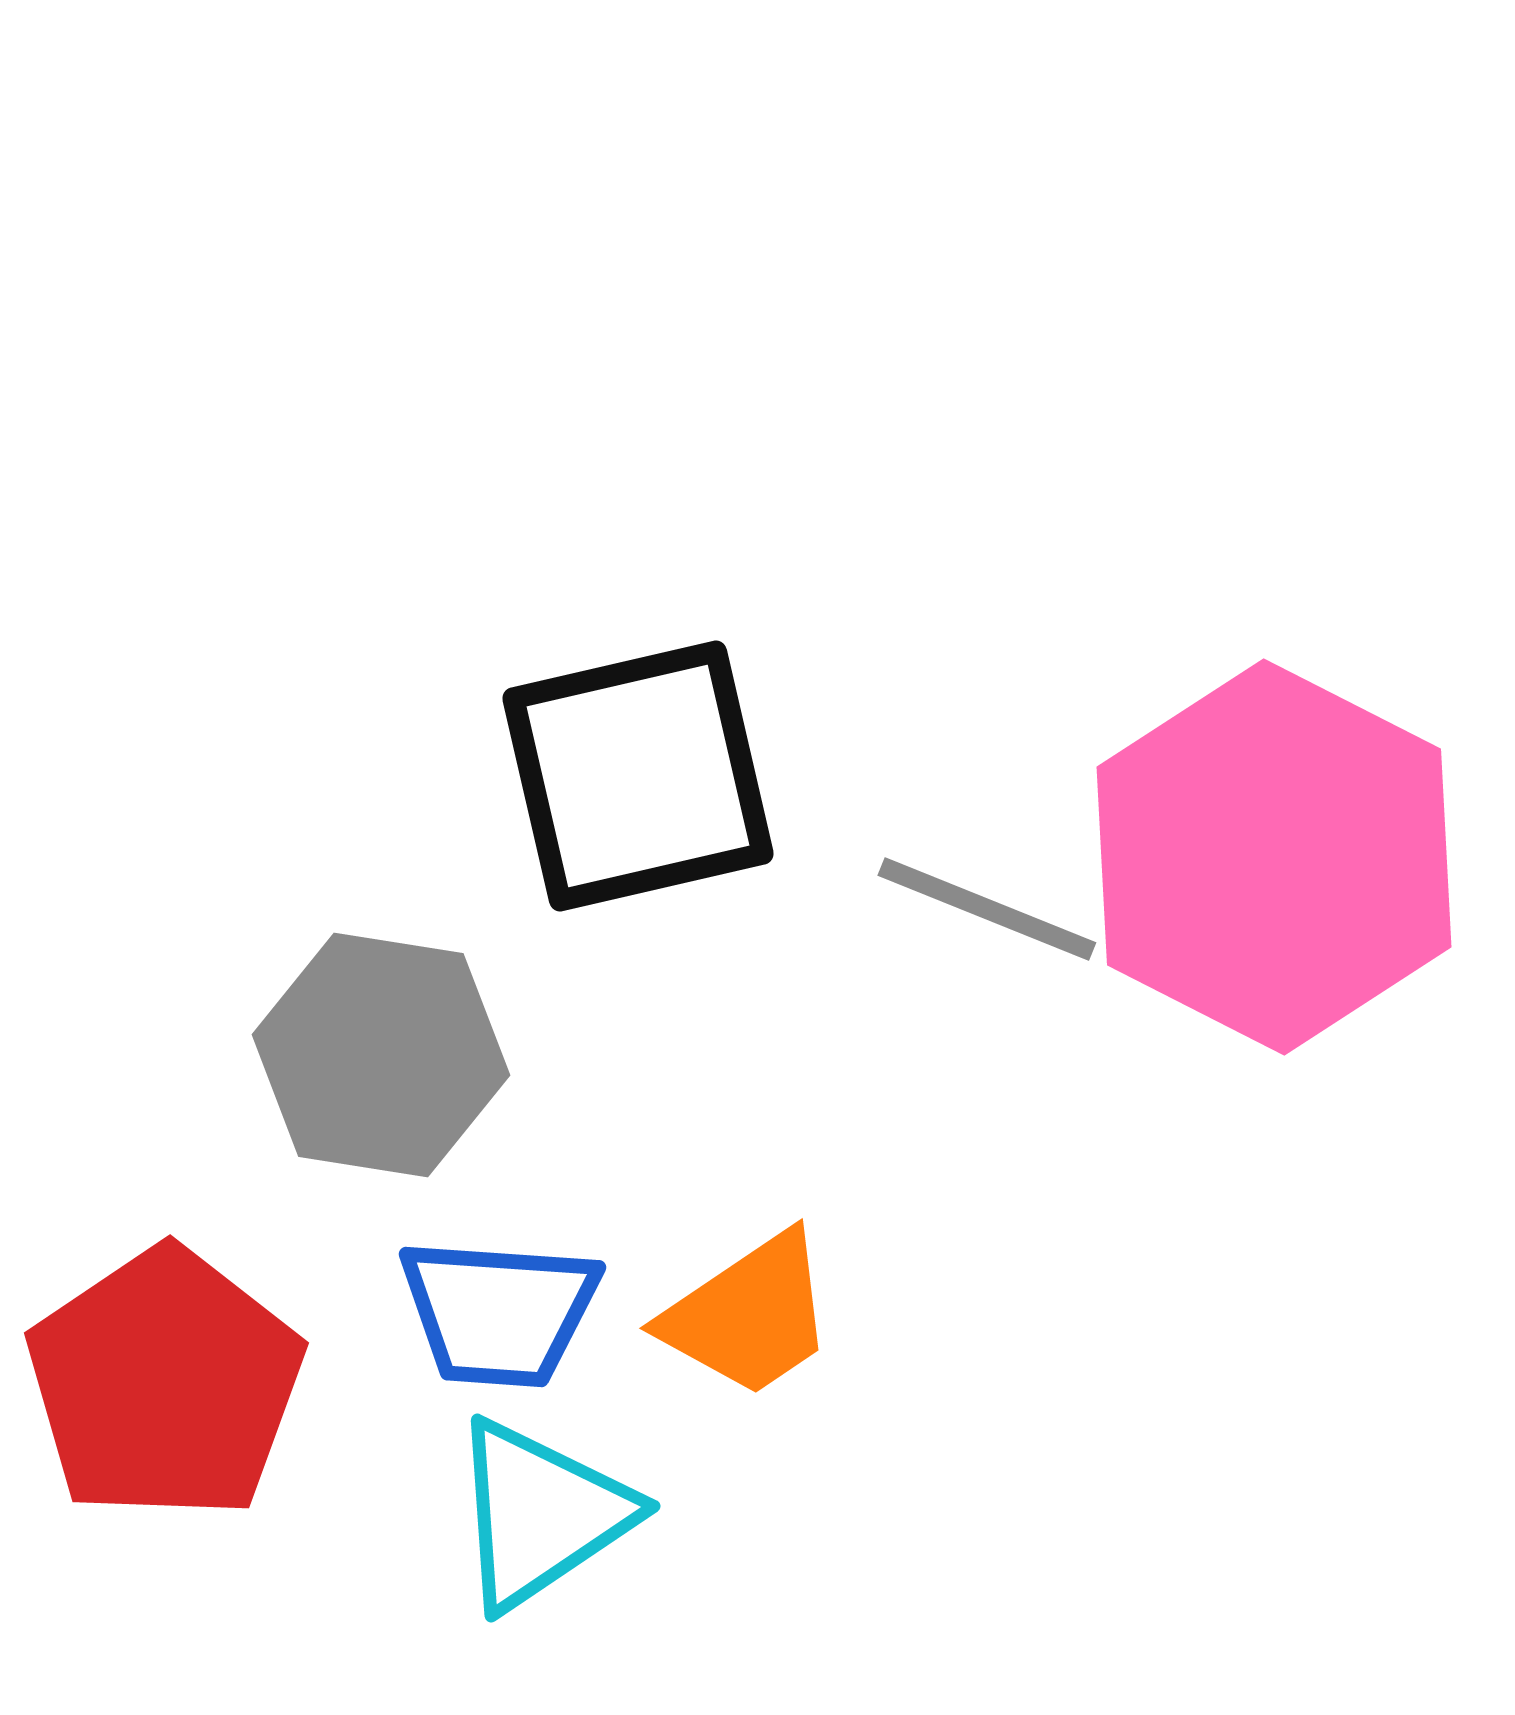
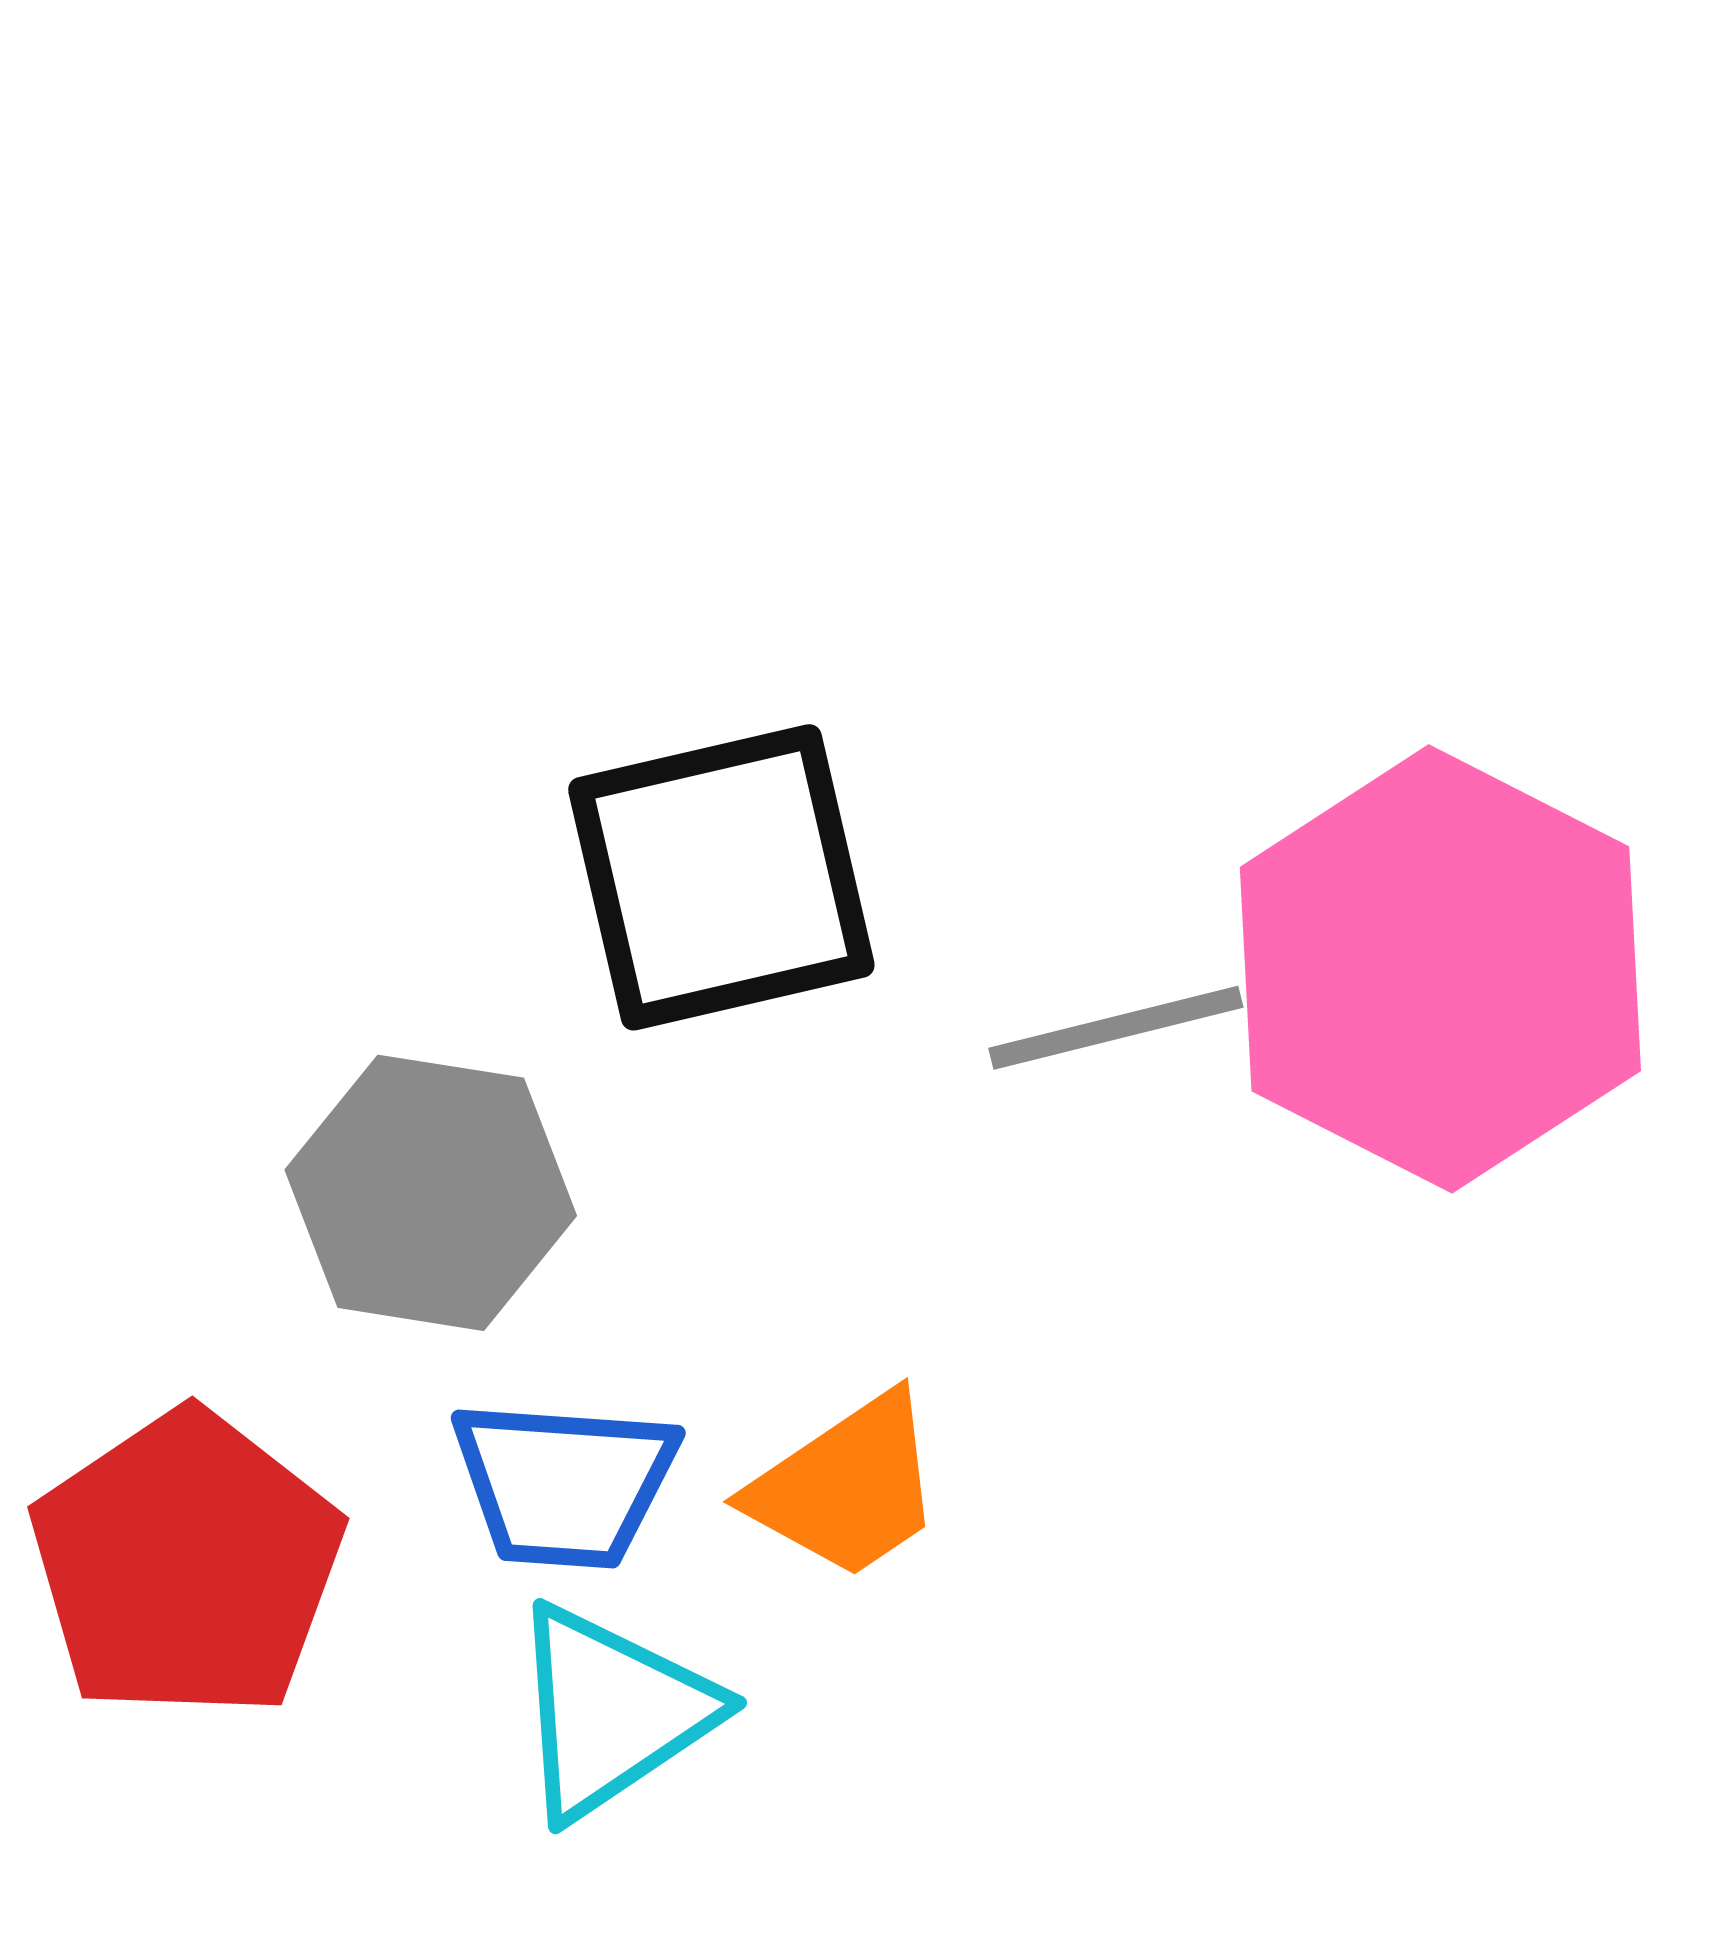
gray line: (987, 909) -> (1116, 1028), turned -36

